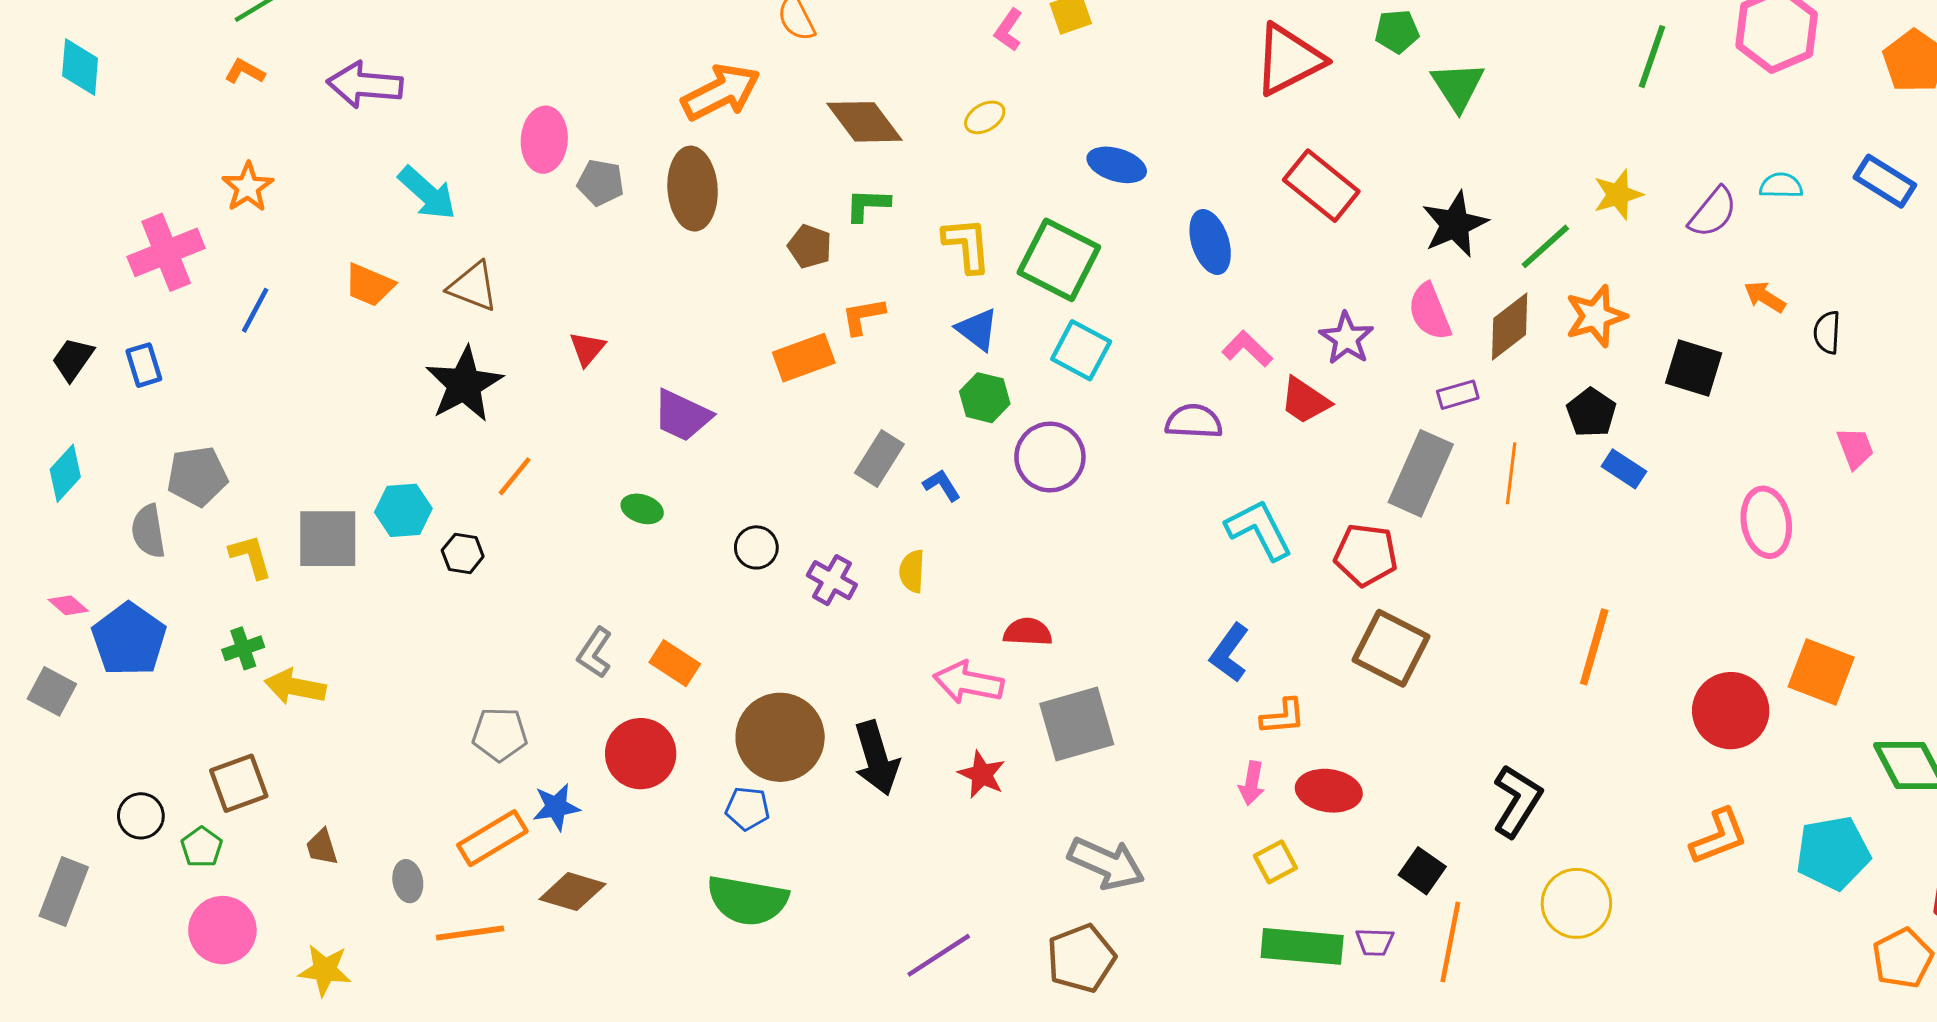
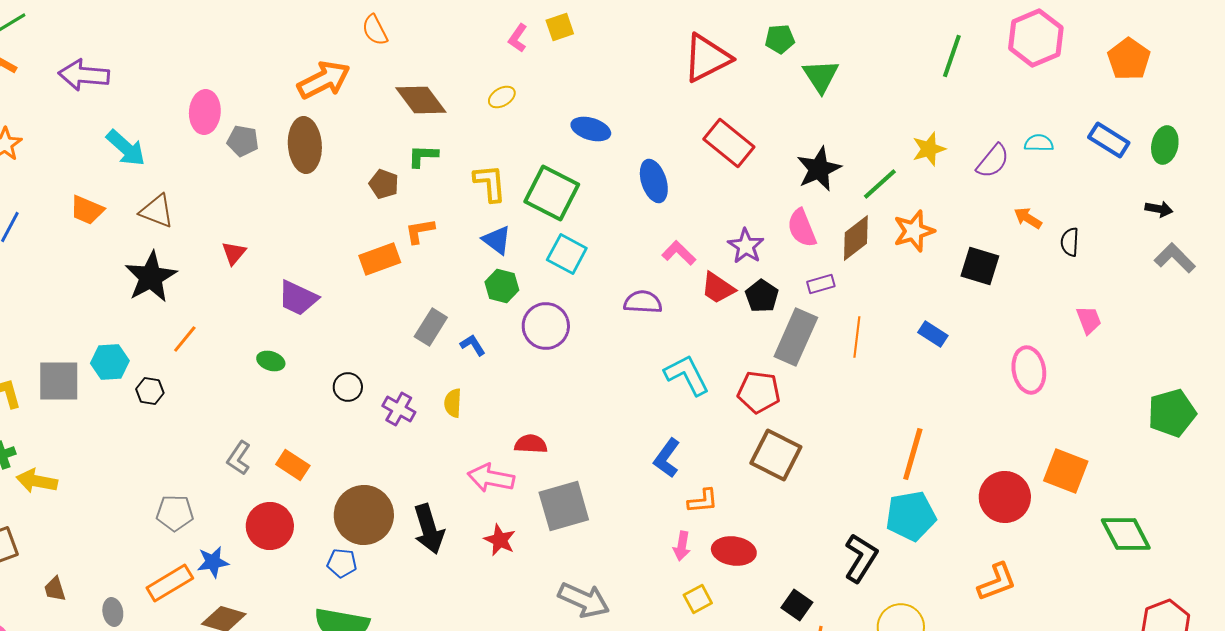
black pentagon: (1591, 413) -> (762, 296), moved
cyan pentagon: (1833, 853) -> (911, 516), moved

